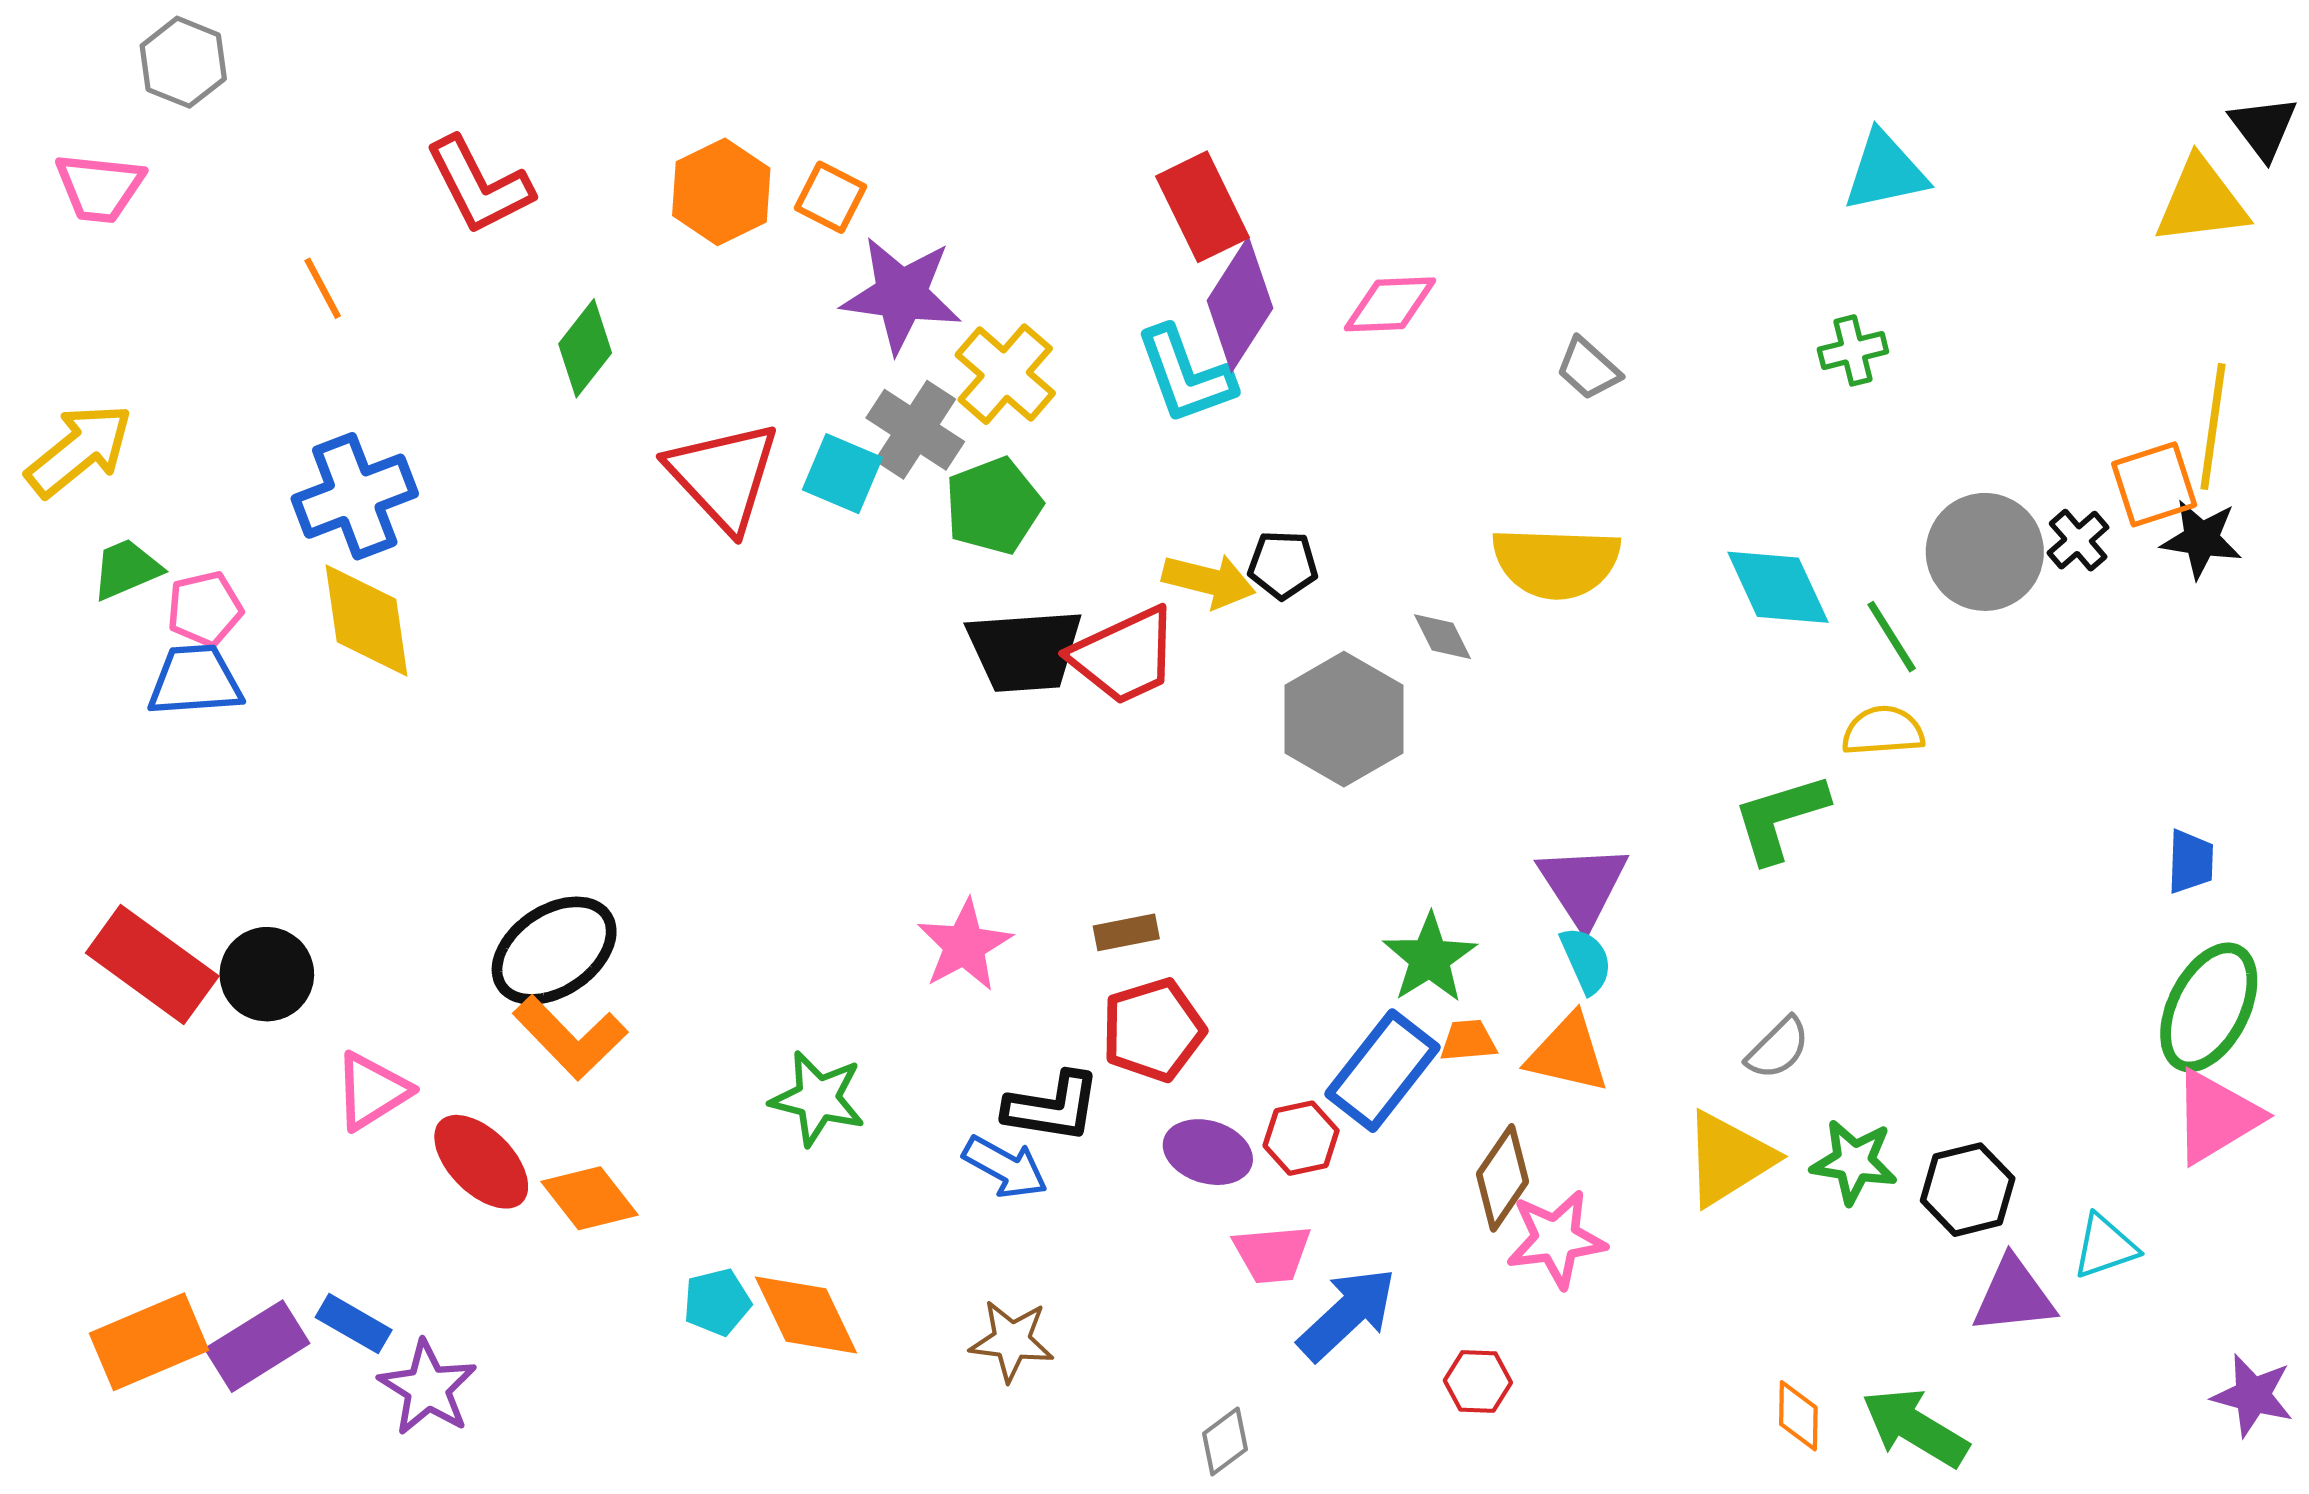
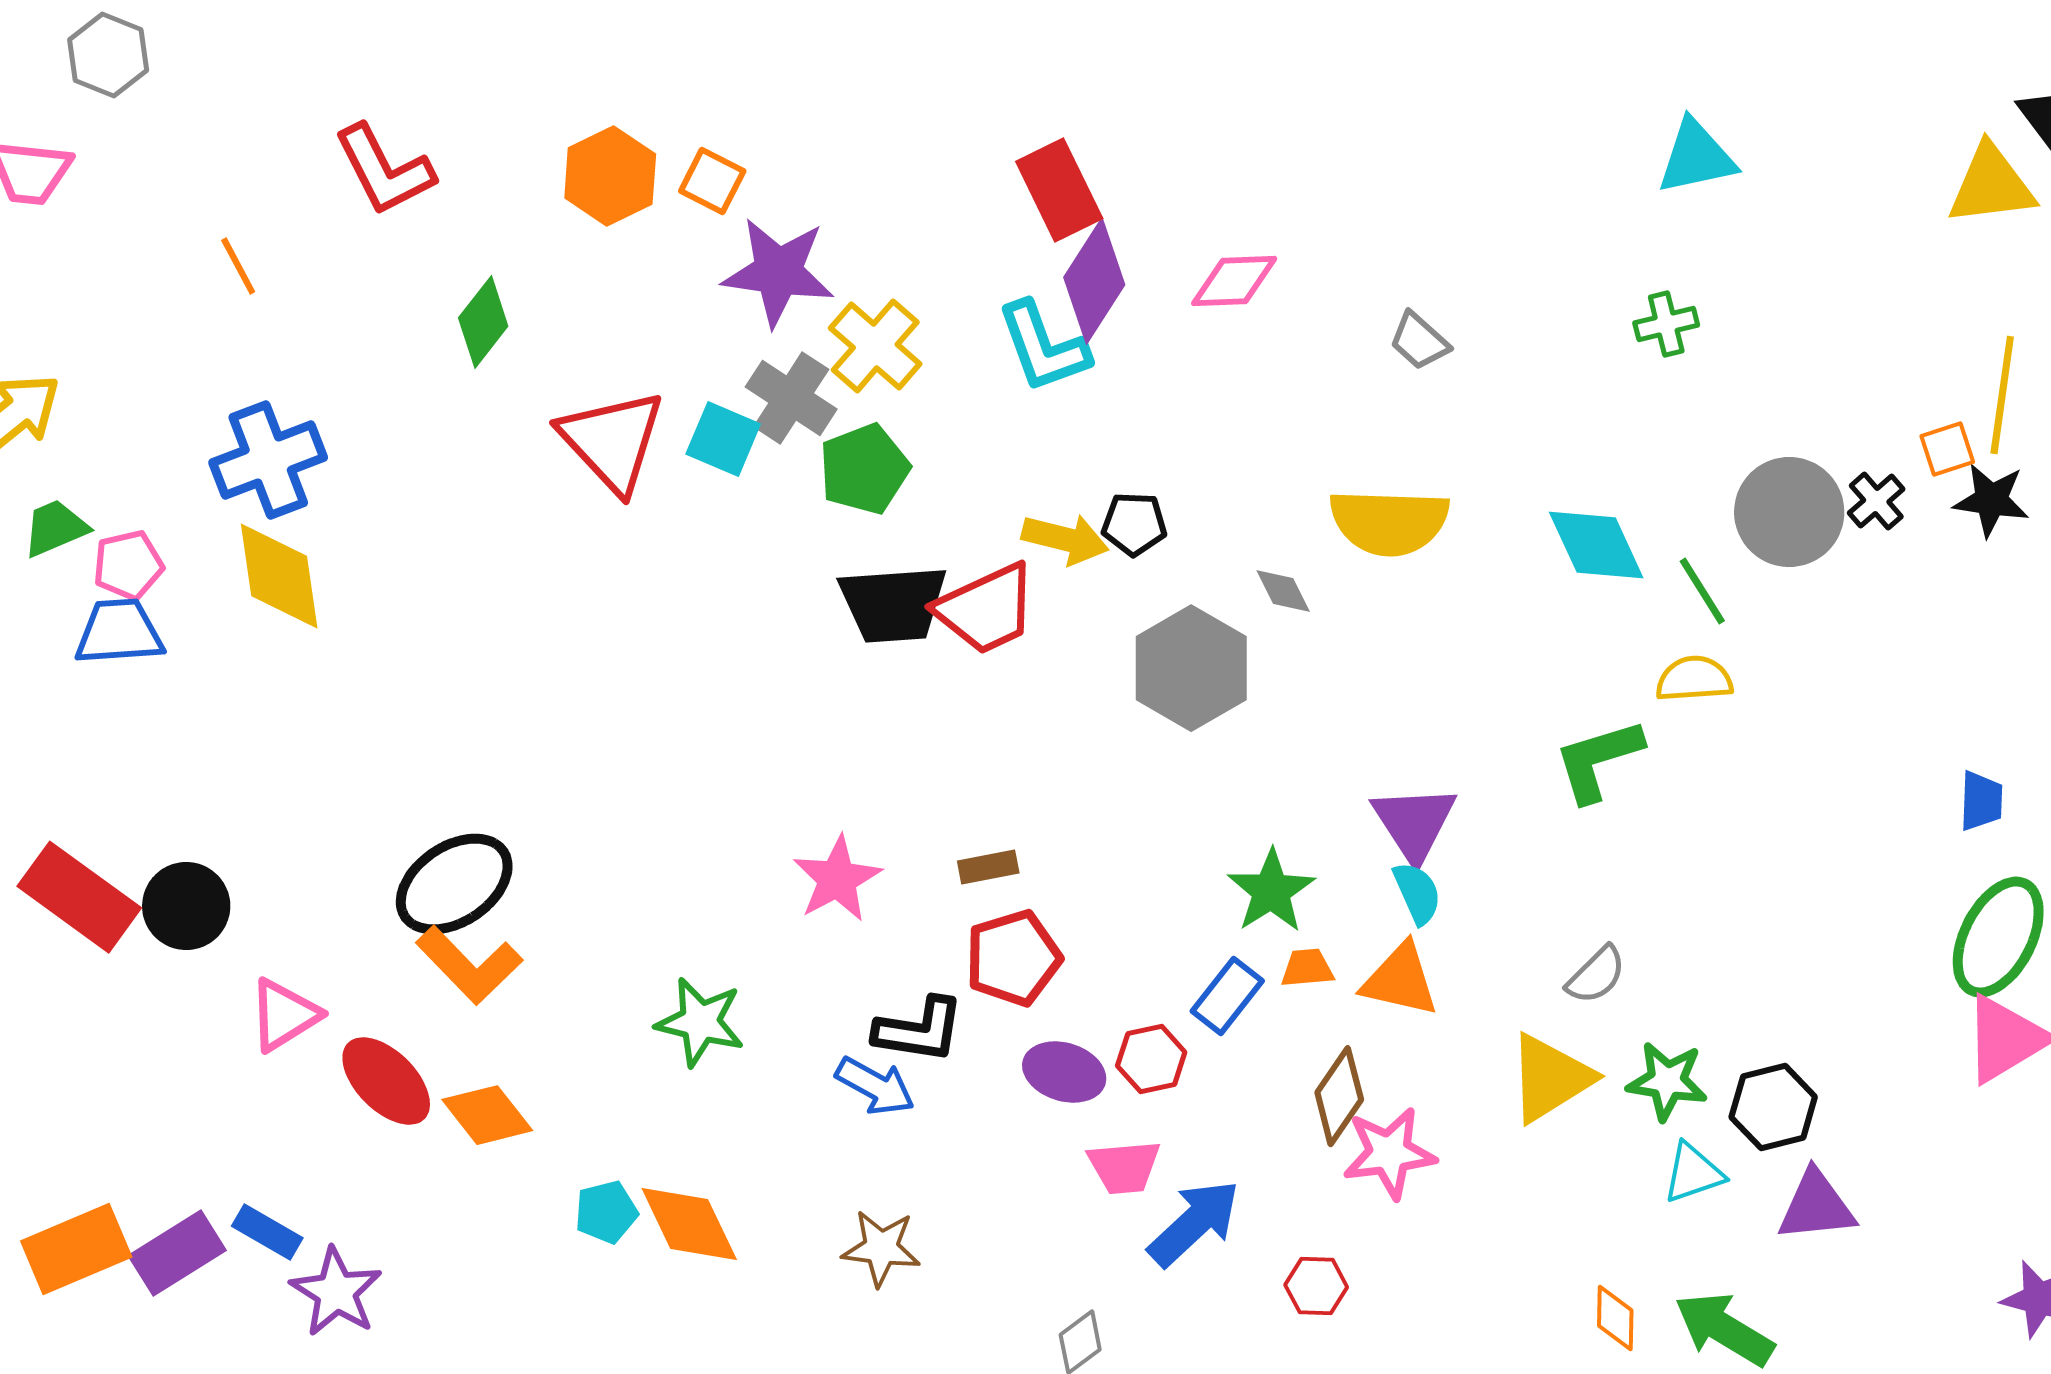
orange square: (2154, 484) -> (1947, 449), size x0.7
blue rectangle: (1382, 1071) -> (1227, 996), size x0.7
cyan triangle: (2105, 1246) -> (1693, 1173), moved

